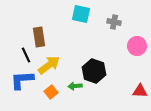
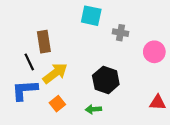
gray cross: (114, 22) -> (121, 33), moved
green arrow: (75, 86) -> (93, 109), moved

